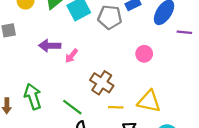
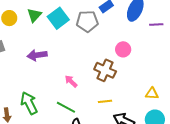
pink arrow: (71, 56) -> (71, 81), moved, turned 104
brown cross: (102, 83) -> (105, 70), moved
yellow triangle: (149, 101) -> (152, 94), moved, size x0.6

